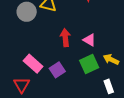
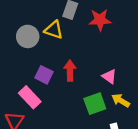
pink triangle: (89, 40) -> (109, 76), moved
purple square: (57, 70) -> (44, 75), moved, turned -35

